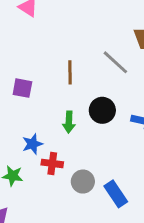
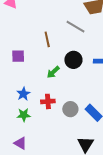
green arrow: (69, 122) -> (53, 72), turned 56
blue star: (32, 144) -> (23, 94), moved

